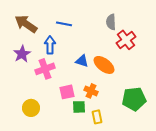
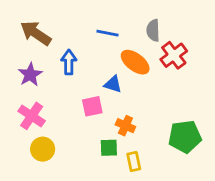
blue line: (64, 24) -> (108, 33), moved
orange ellipse: (104, 65) -> (135, 62), moved
pink cross: (45, 69) -> (32, 116), moved, turned -36
pink square: (67, 92) -> (92, 106), moved

